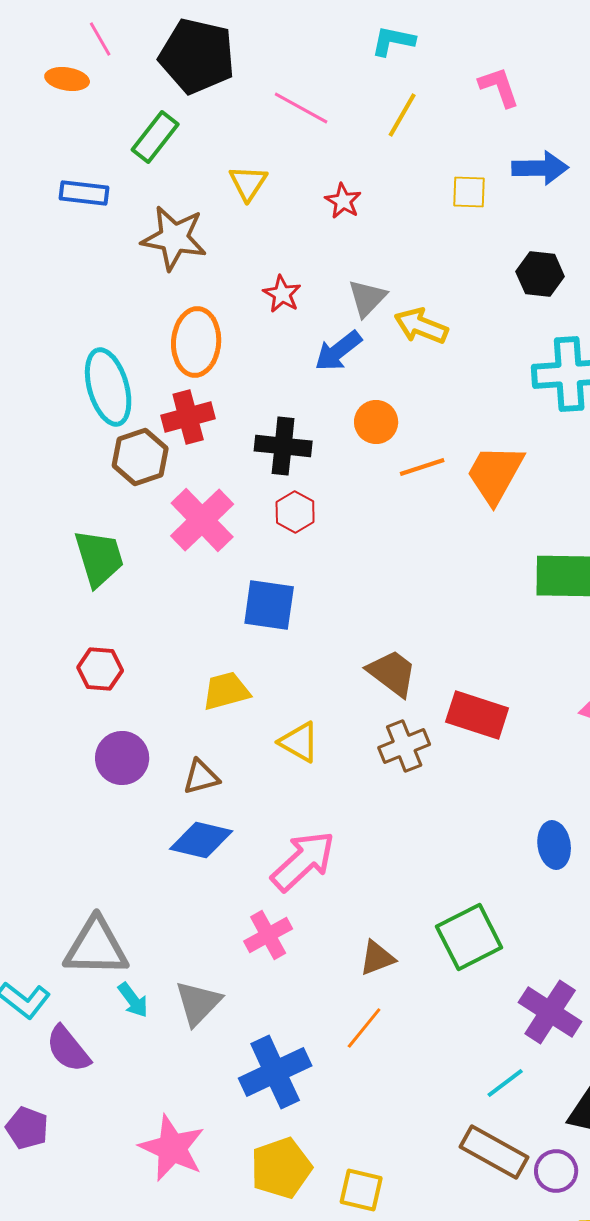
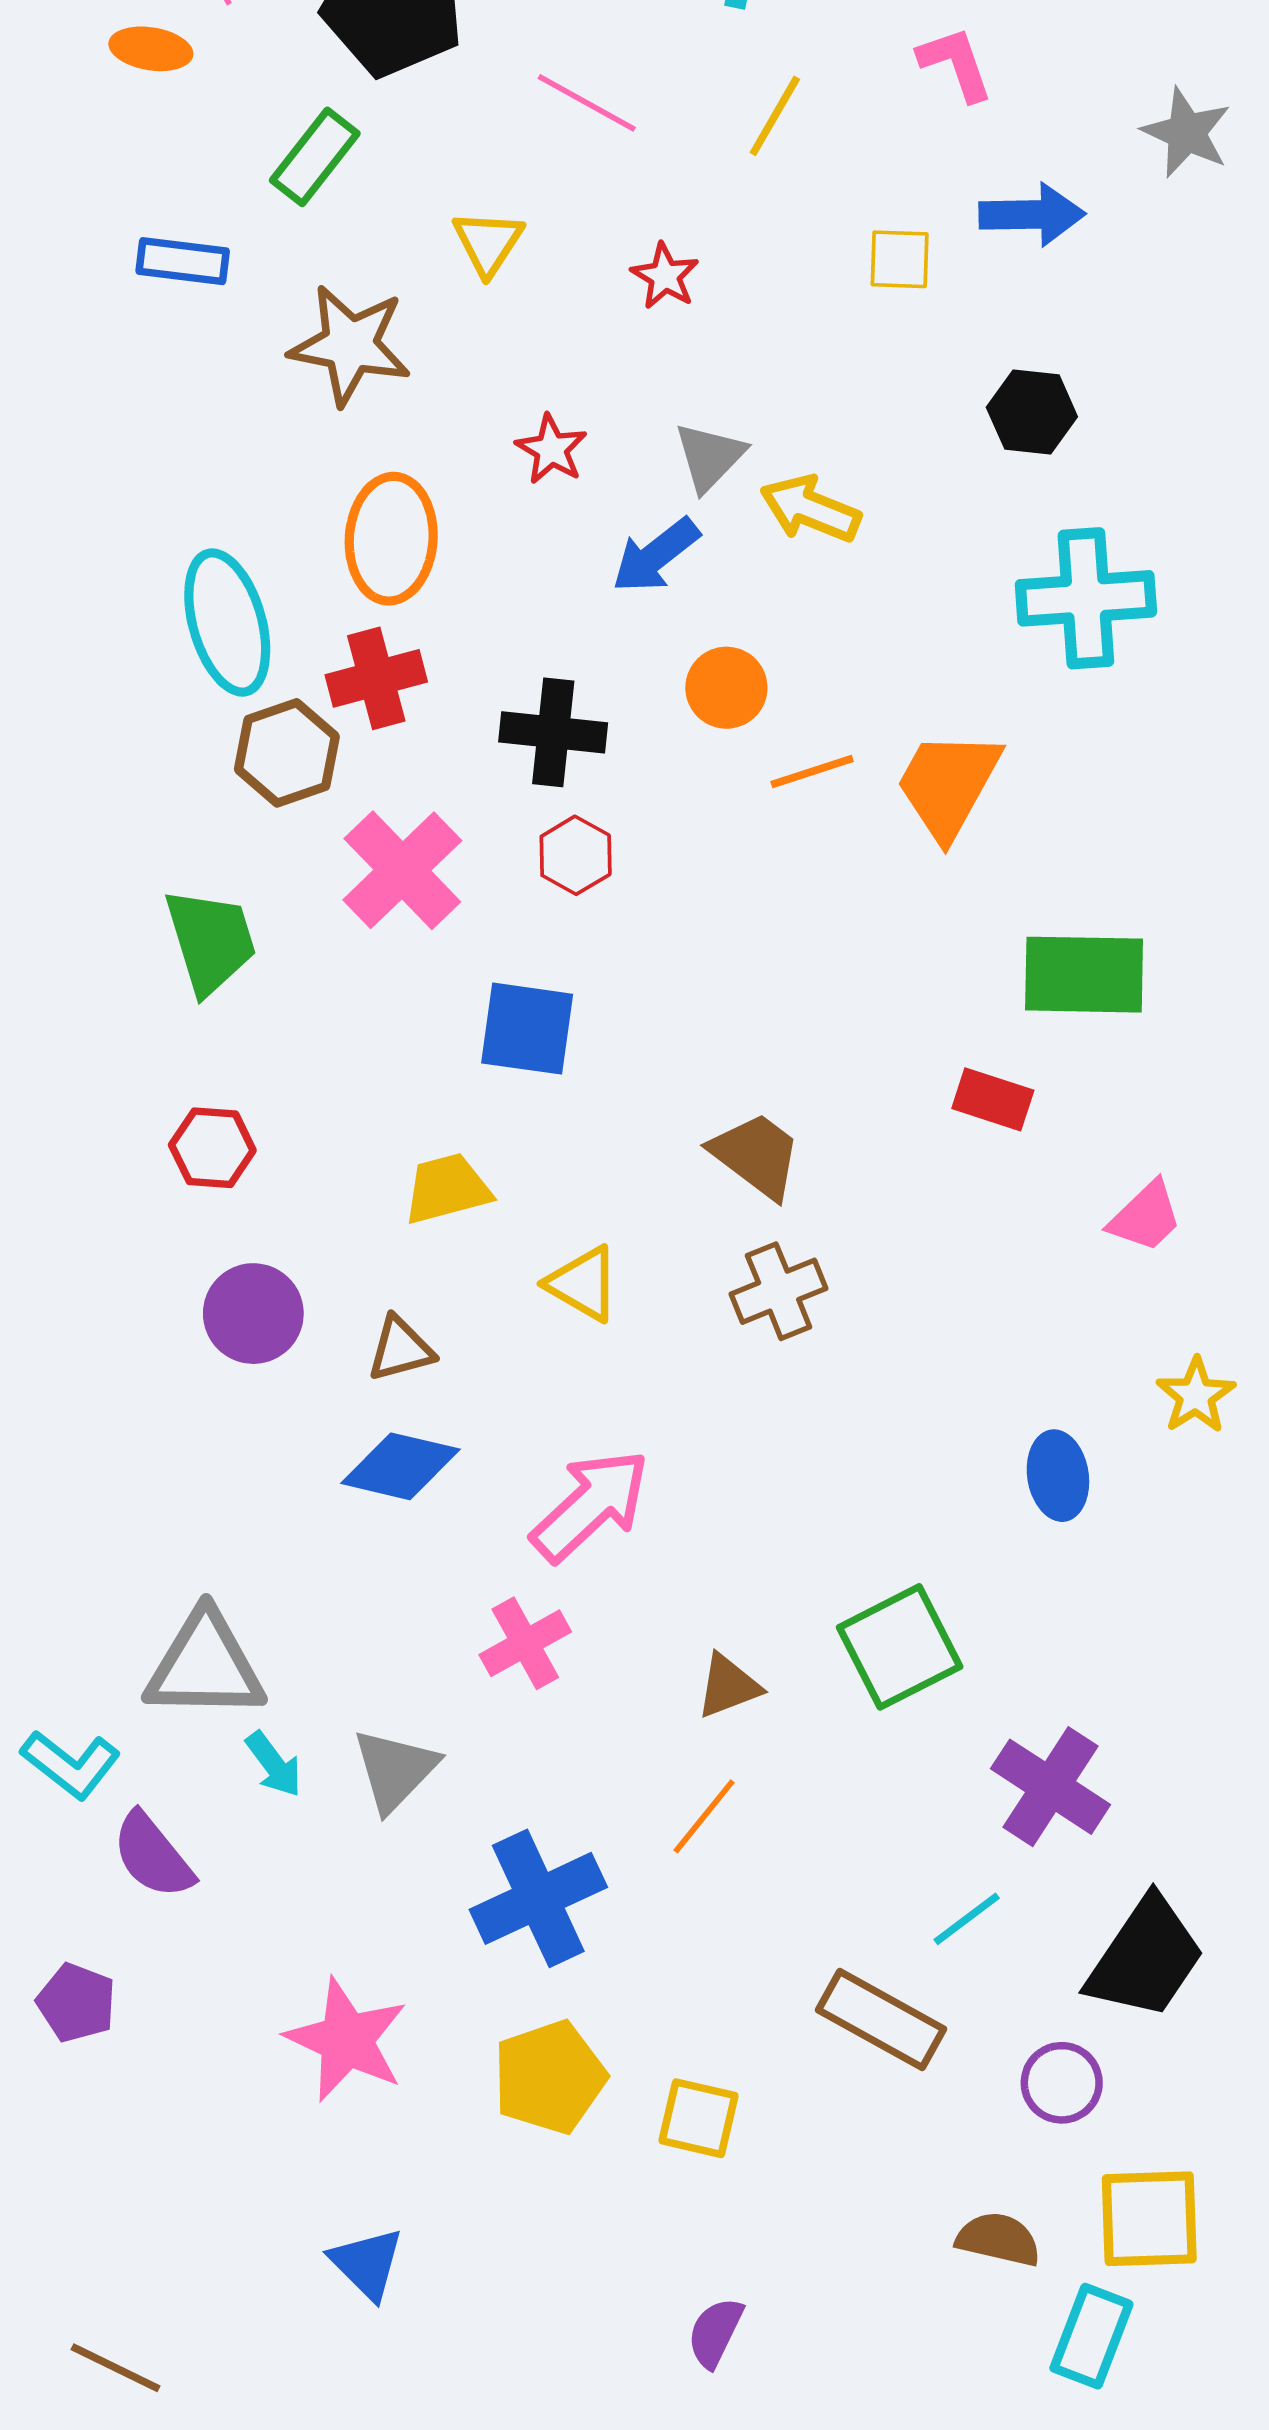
red rectangle: (477, 715) -> (993, 1099), moved, size x0.7
brown rectangle: (494, 1152) -> (881, 2019), moved

